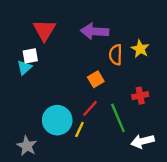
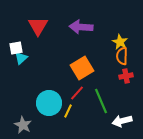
orange semicircle: (116, 55) -> (122, 56), moved
white square: (30, 56) -> (16, 48), moved
orange square: (96, 79) -> (82, 68), size x1.6
red cross: (140, 96) -> (126, 76), moved

